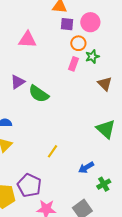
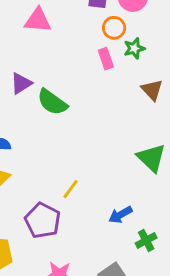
pink rectangle: (74, 64) -> (106, 59), turned -40
purple pentagon: (29, 185) -> (43, 221), moved

